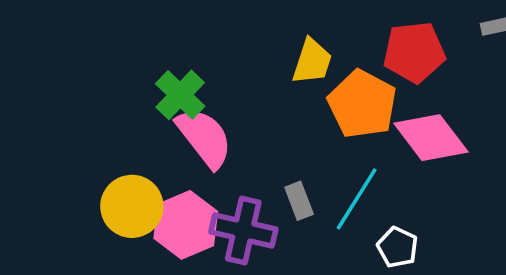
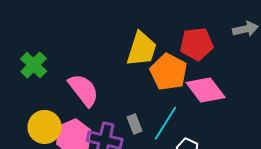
yellow trapezoid: (312, 61) -> (142, 49), size x1.4
green cross: (180, 95) -> (34, 65), moved

